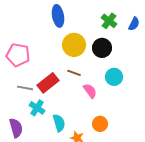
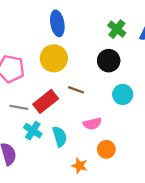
yellow circle: (74, 45) -> (54, 58), moved
pink semicircle: (90, 91) -> (92, 124), moved, turned 112
cyan semicircle: (59, 123) -> (60, 136), moved

